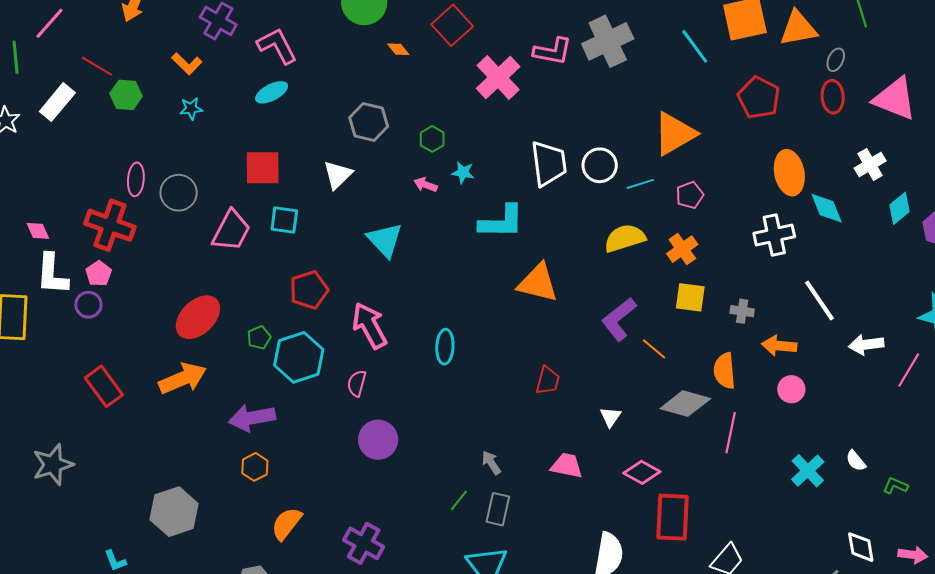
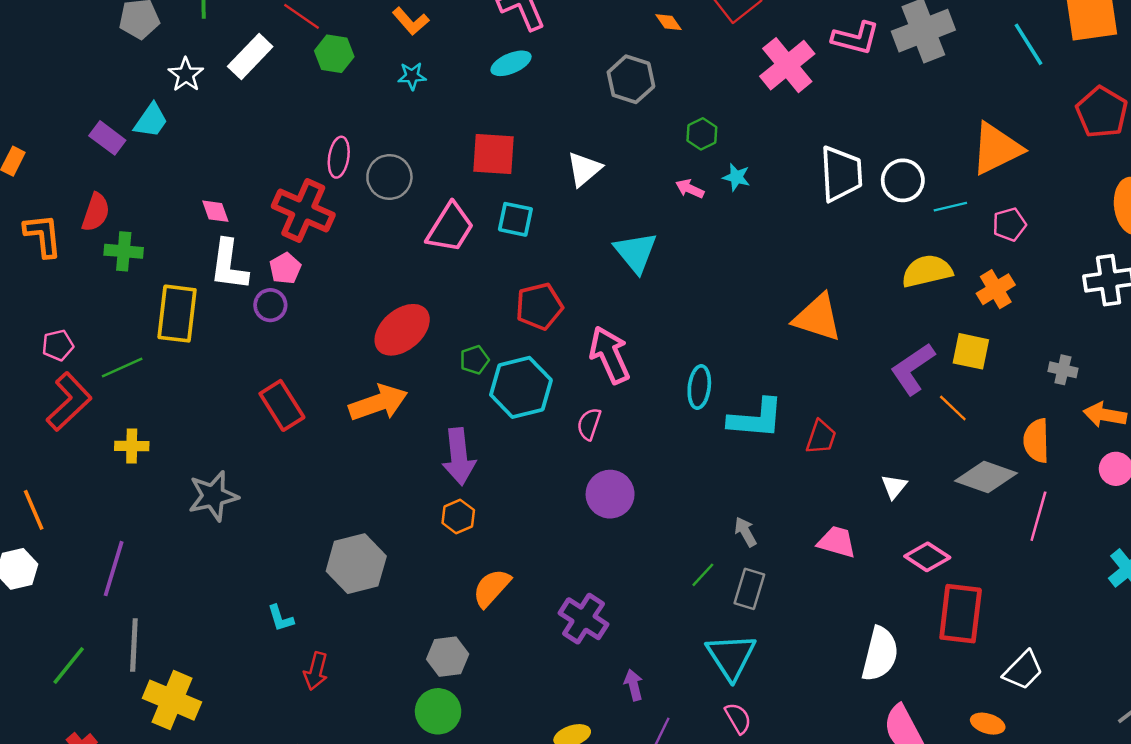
gray hexagon: (369, 122) -> (631, 79), moved
cyan L-shape: (502, 222) -> (756, 419), moved
yellow square: (690, 297) -> (971, 351), moved
purple arrow: (252, 418) -> (459, 457), turned -90

